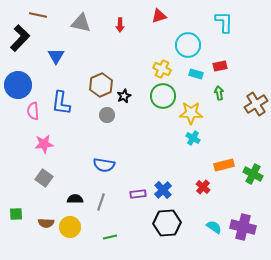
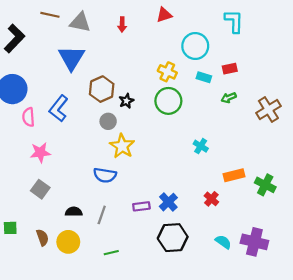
brown line: (38, 15) -> (50, 15), moved
blue triangle: (56, 56) -> (72, 58), moved, size x1.5
green arrow: (219, 93) -> (229, 98), turned -104
blue L-shape: (61, 103) -> (59, 108), turned 30
yellow star: (191, 113) -> (122, 146), moved, turned 30
brown semicircle: (46, 223) -> (42, 238), turned -112

